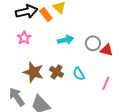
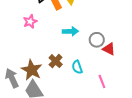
brown star: (33, 72) -> (32, 70), moved
pink line: (106, 83) -> (102, 81), turned -56

